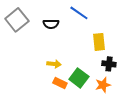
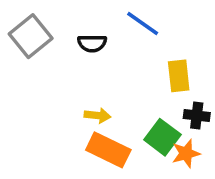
green square: (79, 78) -> (162, 137), moved
orange rectangle: (60, 83) -> (108, 150), size x1.6

